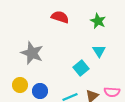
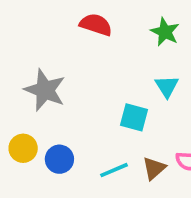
cyan square: (81, 68) -> (134, 117), turned -35

